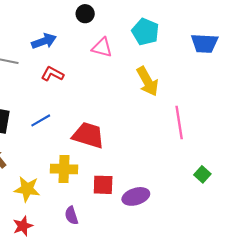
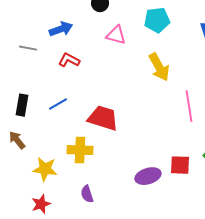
cyan pentagon: (145, 32) -> (157, 20), turned -30
red square: (103, 185) -> (180, 165), moved

